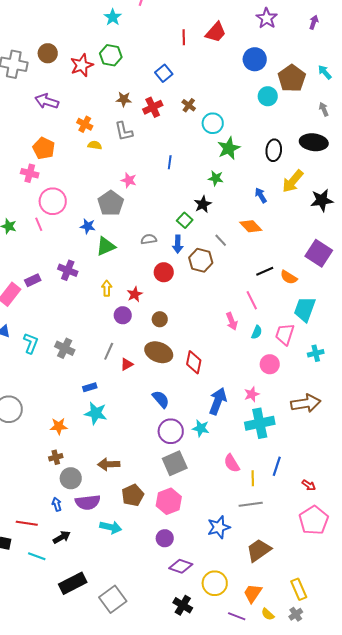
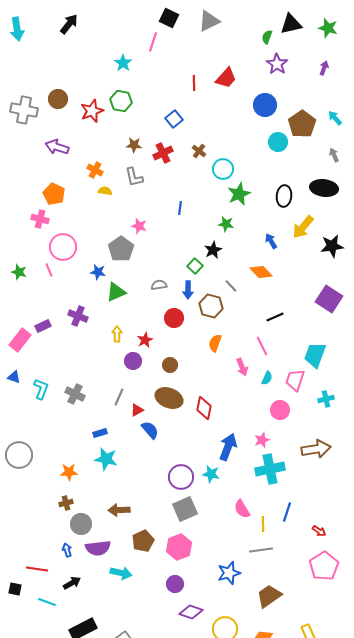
orange semicircle: (289, 277) -> (215, 343), moved, turned 78
blue semicircle: (161, 399) -> (150, 430), moved

